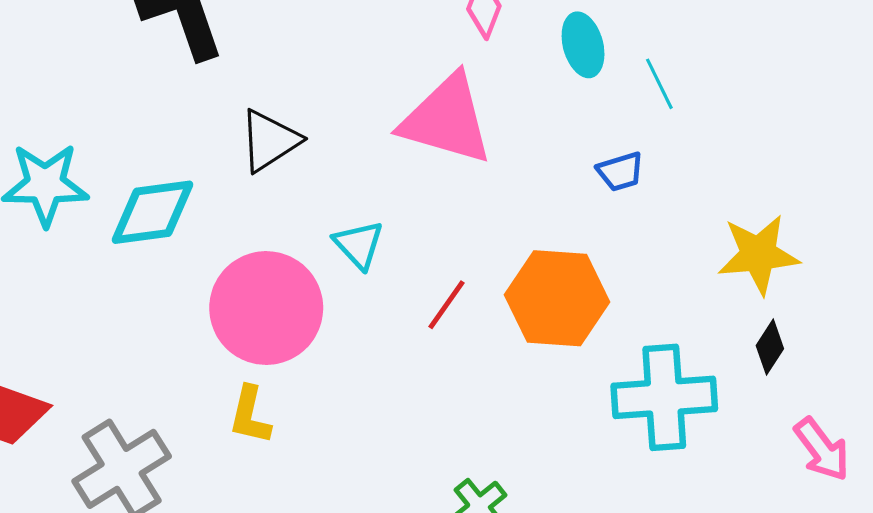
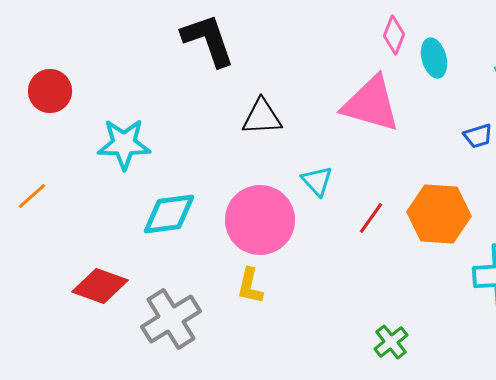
cyan ellipse: (583, 45) -> (434, 58), moved
black triangle: (269, 141) -> (262, 117), turned 30
cyan diamond: (152, 212) -> (169, 214), moved

